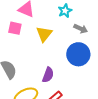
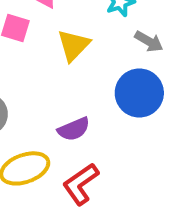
purple semicircle: (48, 75) -> (74, 129), turned 42

